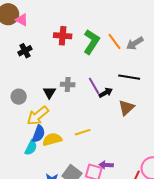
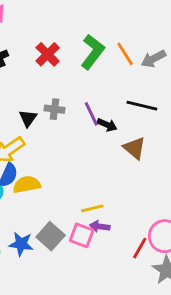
red cross: (63, 36) -> (48, 54), moved, turned 36
black arrow: (106, 93) -> (107, 125), turned 48
brown triangle: (126, 108) -> (134, 148), turned -42
yellow line: (83, 132) -> (92, 208), moved

